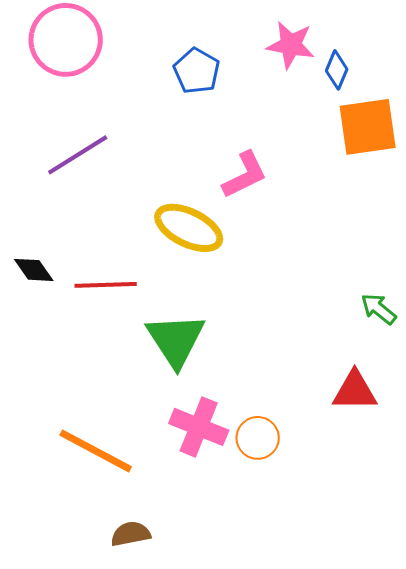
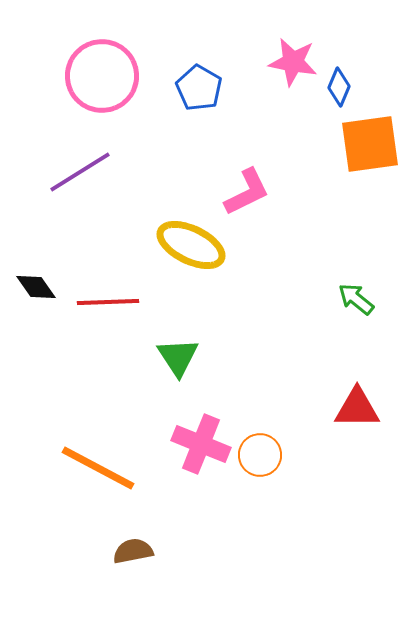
pink circle: (66, 40) -> (102, 76), moved
green arrow: (379, 309) -> (356, 299), moved
green triangle: (176, 340) -> (178, 357), size x0.7

